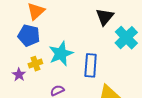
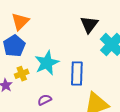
blue pentagon: (29, 36) -> (14, 46), turned 30

